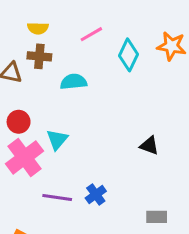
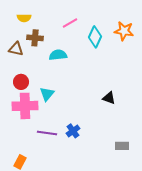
yellow semicircle: (38, 28) -> (24, 18), moved
pink cross: (25, 157) -> (25, 106), turned 35
gray rectangle: (157, 217) -> (122, 146), moved

